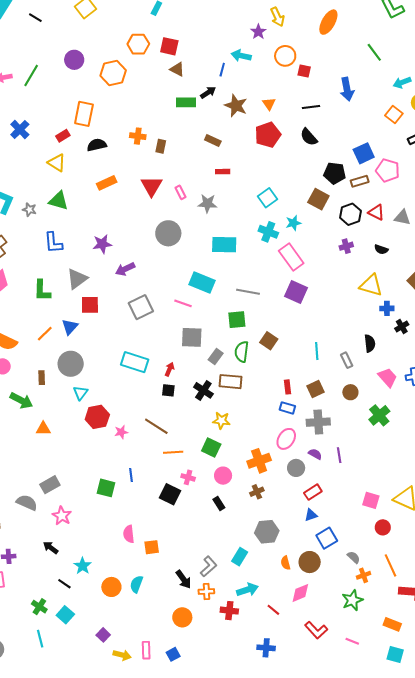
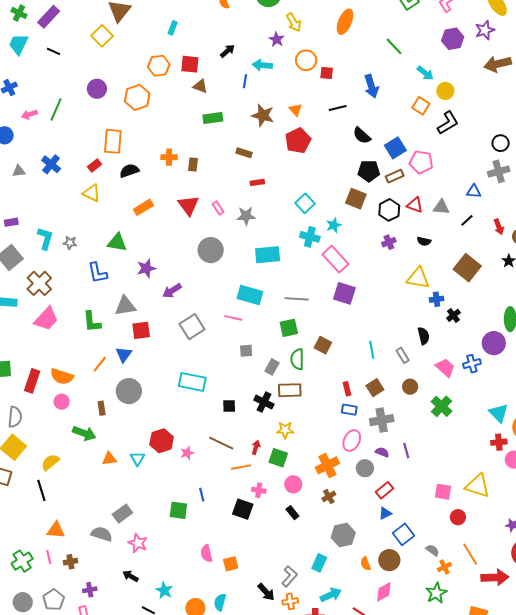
cyan arrow: (402, 82) -> (425, 73), turned -114
black arrow: (208, 92) -> (228, 51), moved
black semicircle: (309, 137) -> (362, 136), moved
green triangle: (58, 201) -> (117, 242), moved
gray triangle: (77, 279) -> (125, 306), turned 35
gray square: (192, 337) -> (246, 351), size x0.6
red arrow: (170, 369) -> (256, 447), moved
cyan triangle: (80, 393) -> (137, 459), moved

